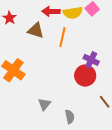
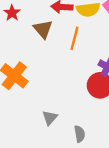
brown triangle: (36, 31) -> (43, 29), turned 30

